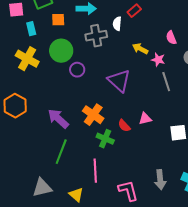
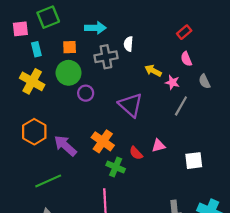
red rectangle: (134, 11) -> (184, 32), moved
orange square: (58, 20) -> (70, 47), moved
gray line: (166, 82) -> (181, 106), turned 48
orange hexagon: (15, 106) -> (34, 132), moved
green line: (61, 152) -> (48, 181), moved, turned 45

